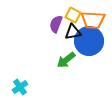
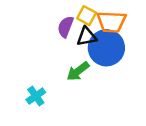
cyan cross: (20, 87) -> (36, 96), moved

